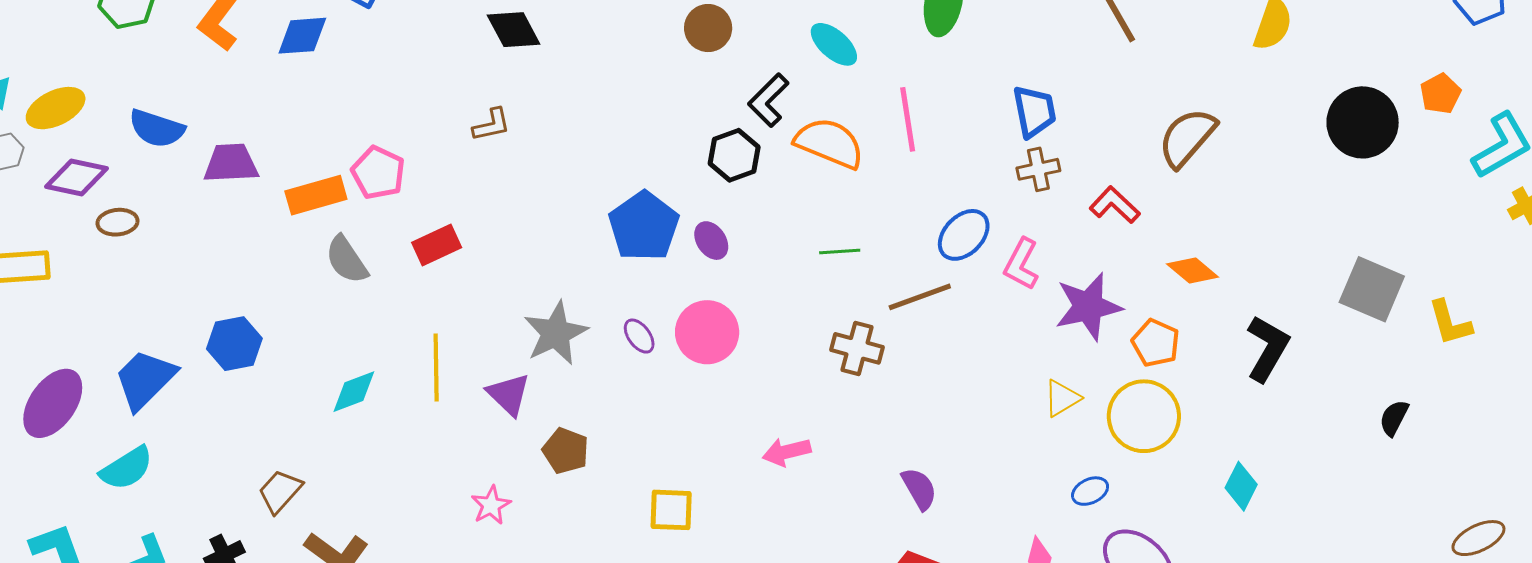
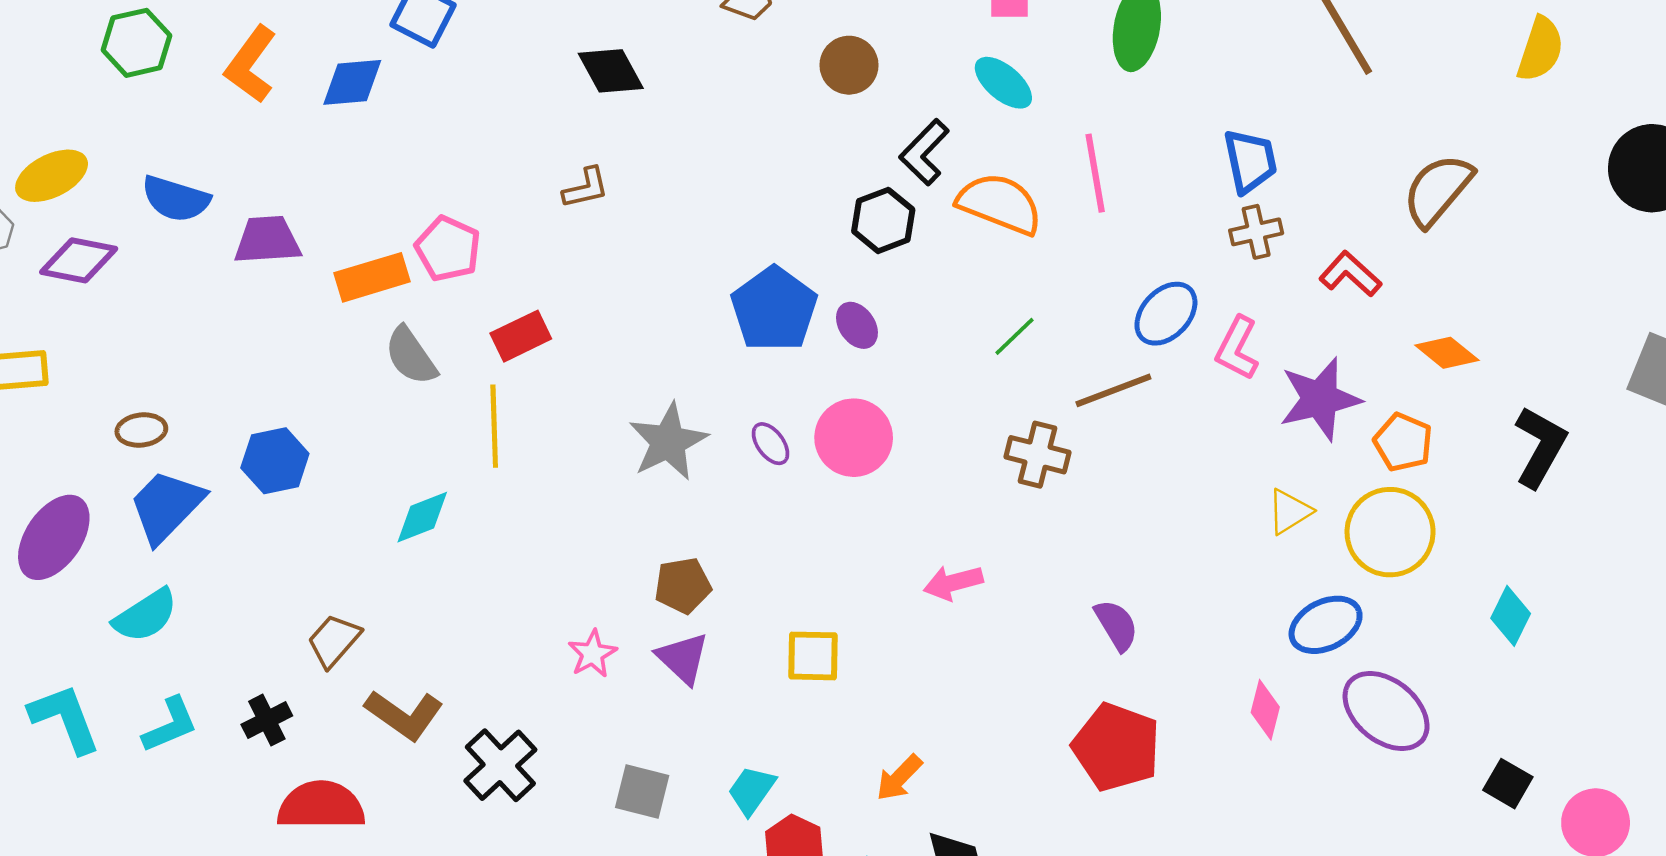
brown ellipse: (118, 222) -> (141, 430), moved
green line: (840, 252) -> (1014, 336), turned -39
yellow line: (436, 367) -> (494, 426), moved
purple triangle: (509, 394) -> (683, 658), moved
brown pentagon: (566, 451) -> (683, 585), turned -30
blue ellipse: (1090, 491) -> (1326, 625), size x1.6

